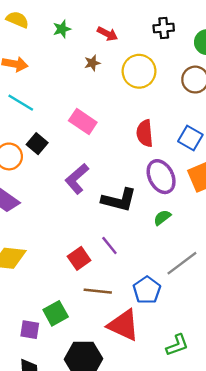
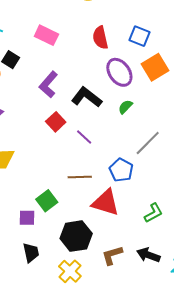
black L-shape: (119, 200) -> (87, 97), turned -148
red square: (79, 258) -> (56, 122), moved

